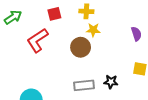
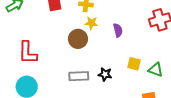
purple semicircle: (136, 34) -> (118, 30), moved
red L-shape: (37, 40) -> (28, 53), moved, turned -60

